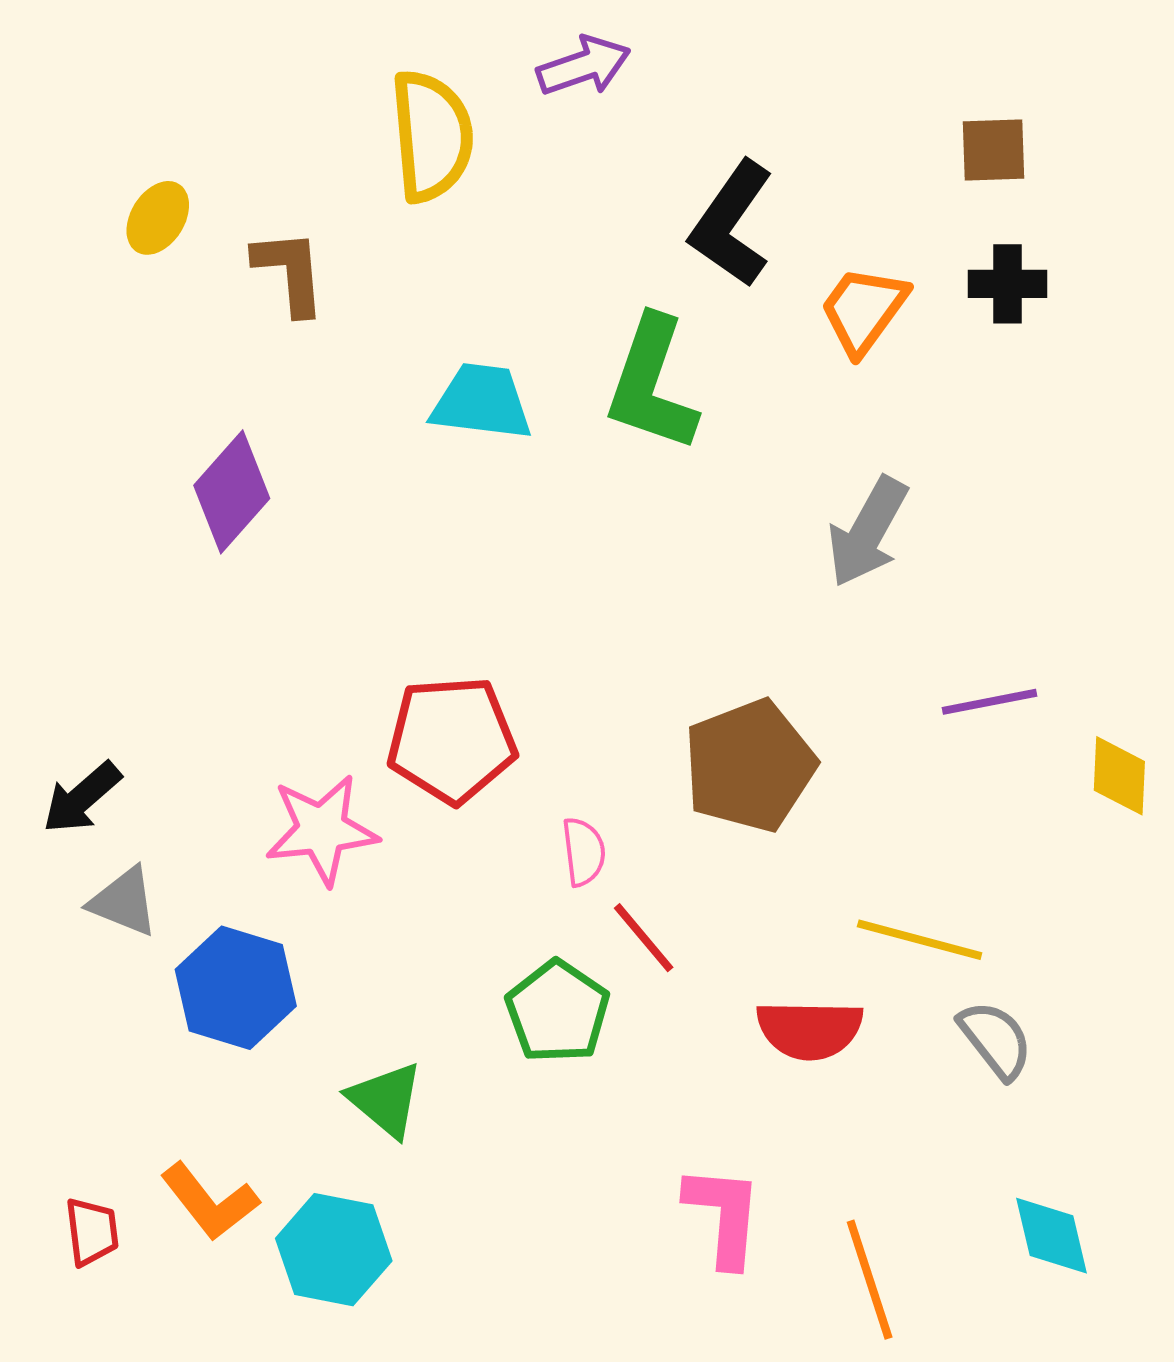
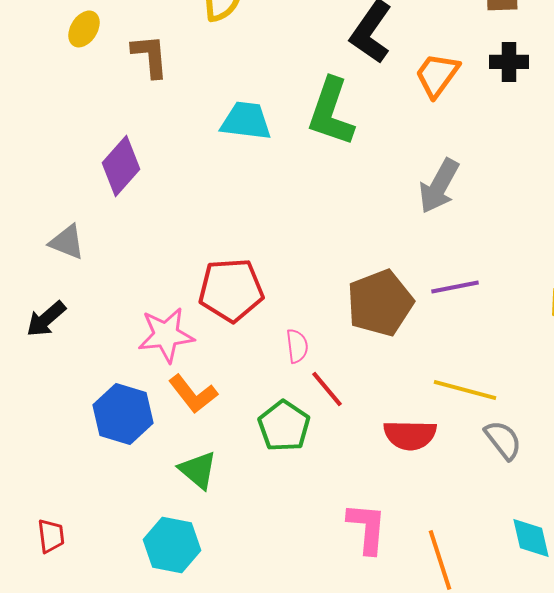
purple line: (990, 702) -> (455, 287), moved
gray triangle: (124, 902) -> (67, 242), moved
orange L-shape: (210, 1202) -> (193, 394), moved

